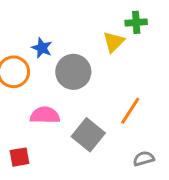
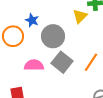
gray square: (88, 135) -> (62, 62), moved

